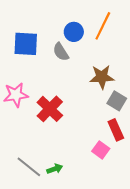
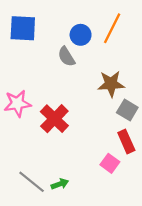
blue square: (26, 44) -> (23, 28), moved

